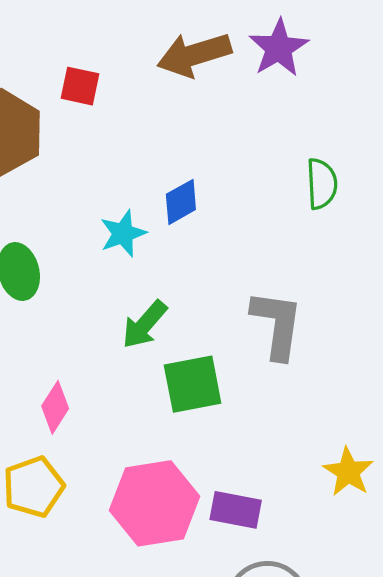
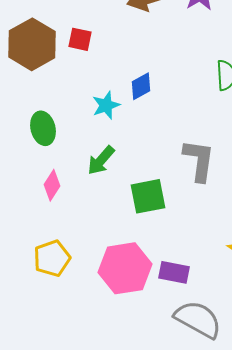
red square: (80, 86) -> (80, 39), moved
green arrow: (145, 324) -> (101, 160), moved
pink diamond: (55, 407) -> (52, 185), moved

